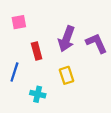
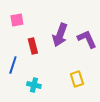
yellow rectangle: (67, 75) -> (77, 79), moved

